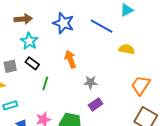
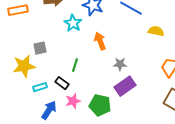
cyan star: (29, 41) -> (73, 23), moved
black rectangle: (32, 63) -> (62, 83), moved
purple rectangle: (96, 104) -> (125, 86), size x1.5

